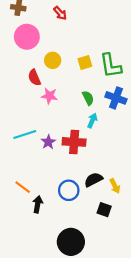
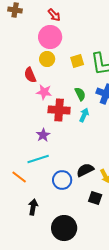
pink circle: (27, 37) -> (50, 37), moved
cyan line: (25, 134) -> (38, 159), moved
red cross: (74, 142) -> (59, 110), moved
black arrow: (38, 204) -> (33, 207), moved

